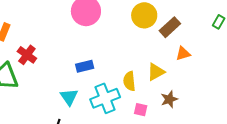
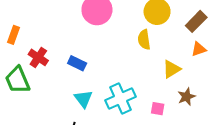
brown rectangle: (170, 27) -> (196, 21), moved
blue rectangle: (85, 66) -> (77, 63), moved, turned 42
yellow semicircle: (129, 81) -> (144, 40), moved

